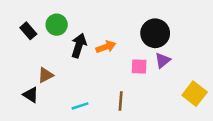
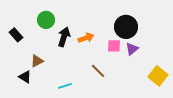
black rectangle: (28, 31) -> (16, 35), moved
pink square: (139, 67) -> (114, 46), moved
brown line: (121, 101) -> (98, 71), moved, turned -49

